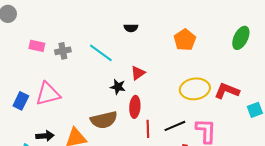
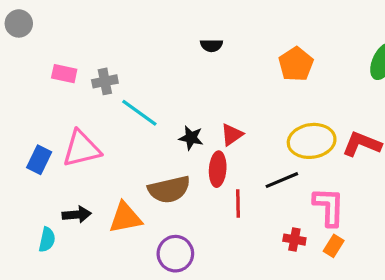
cyan line: (101, 53) -> (139, 113), moved
red triangle: (138, 73) -> (232, 135), moved
black line: (175, 126) -> (282, 180), moved

